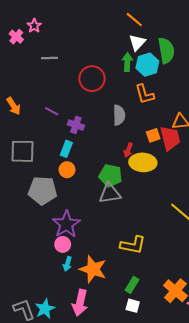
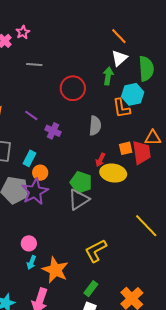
cyan hexagon: (147, 65) -> (133, 94), moved
cyan rectangle: (66, 149) -> (29, 158), moved
gray triangle: (110, 193) -> (79, 199), turned -30
purple star: (66, 224) -> (35, 192), moved
yellow L-shape: (133, 245) -> (96, 251), turned 135

